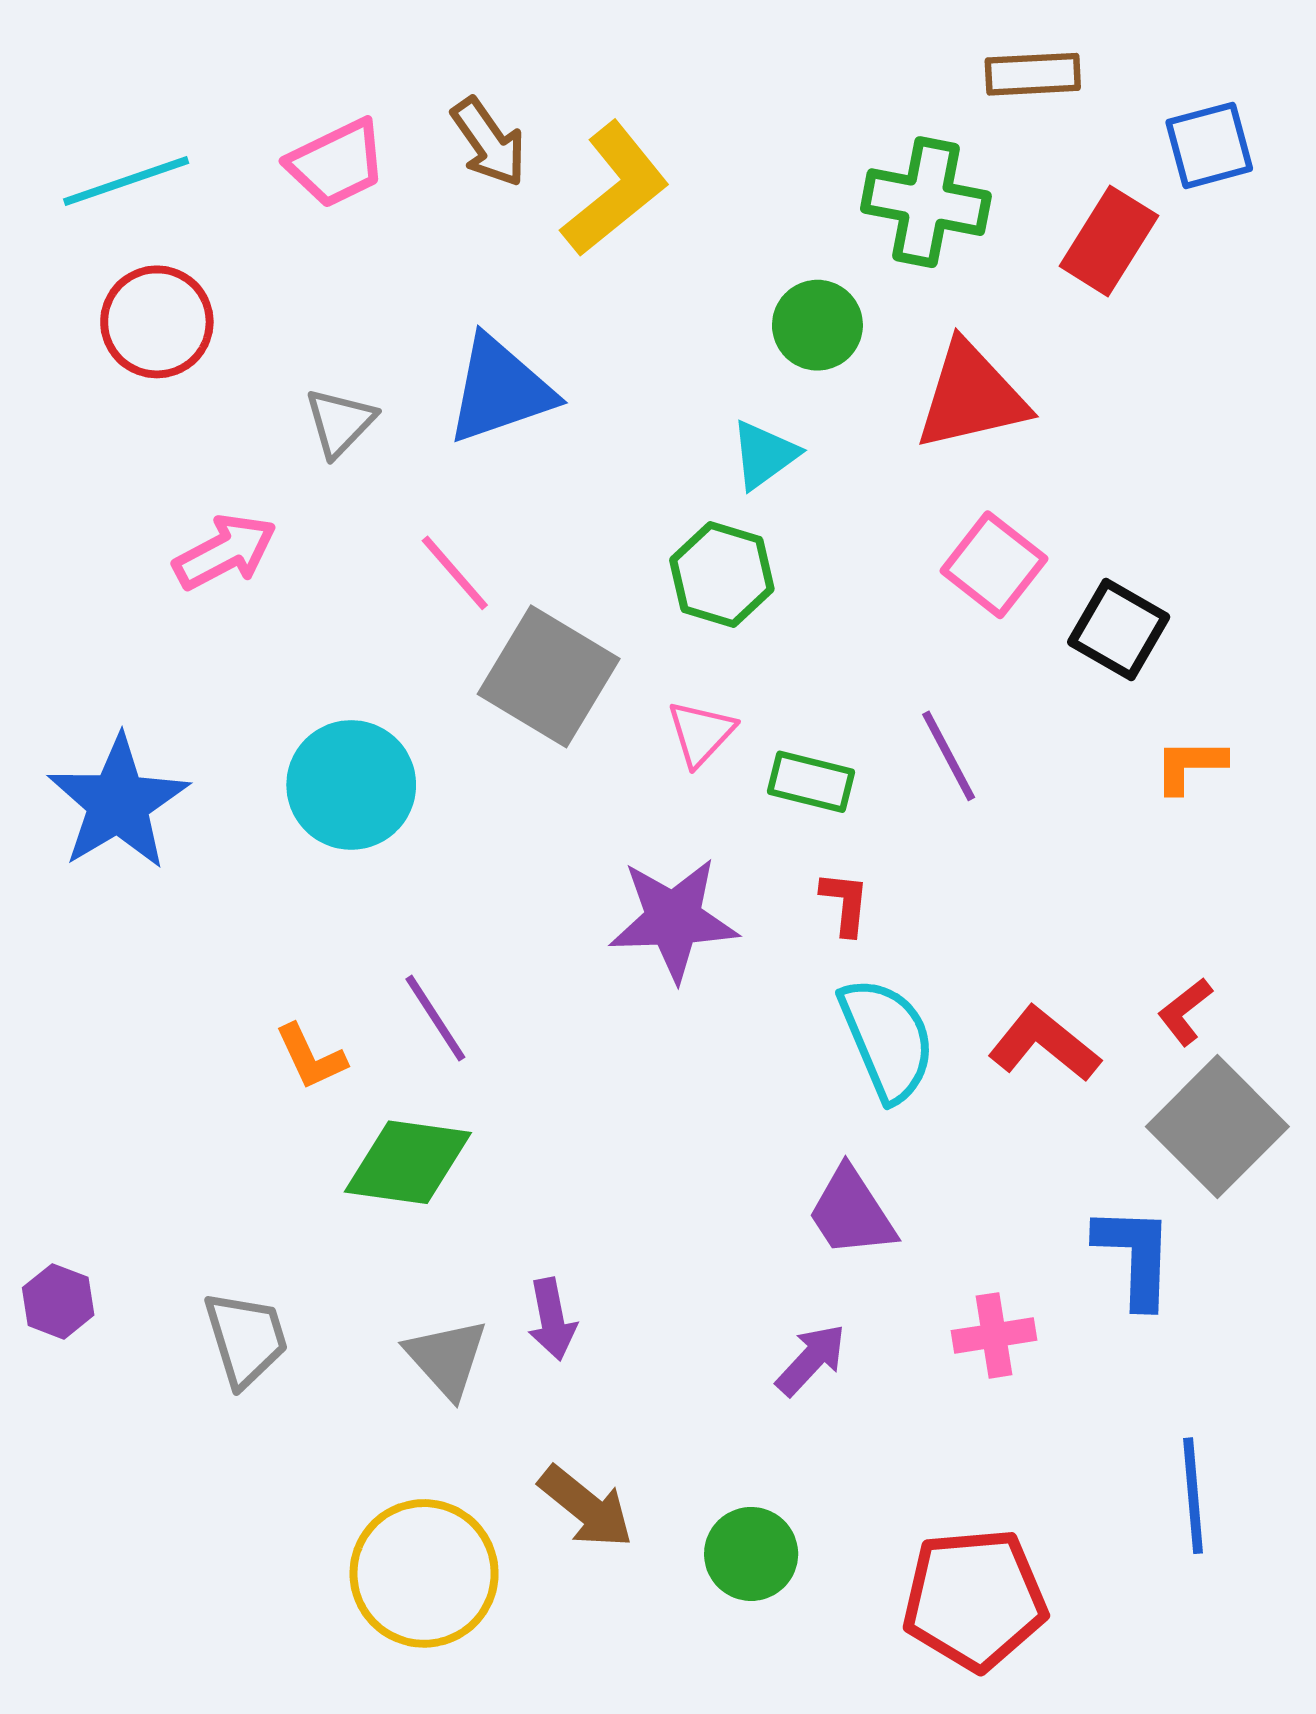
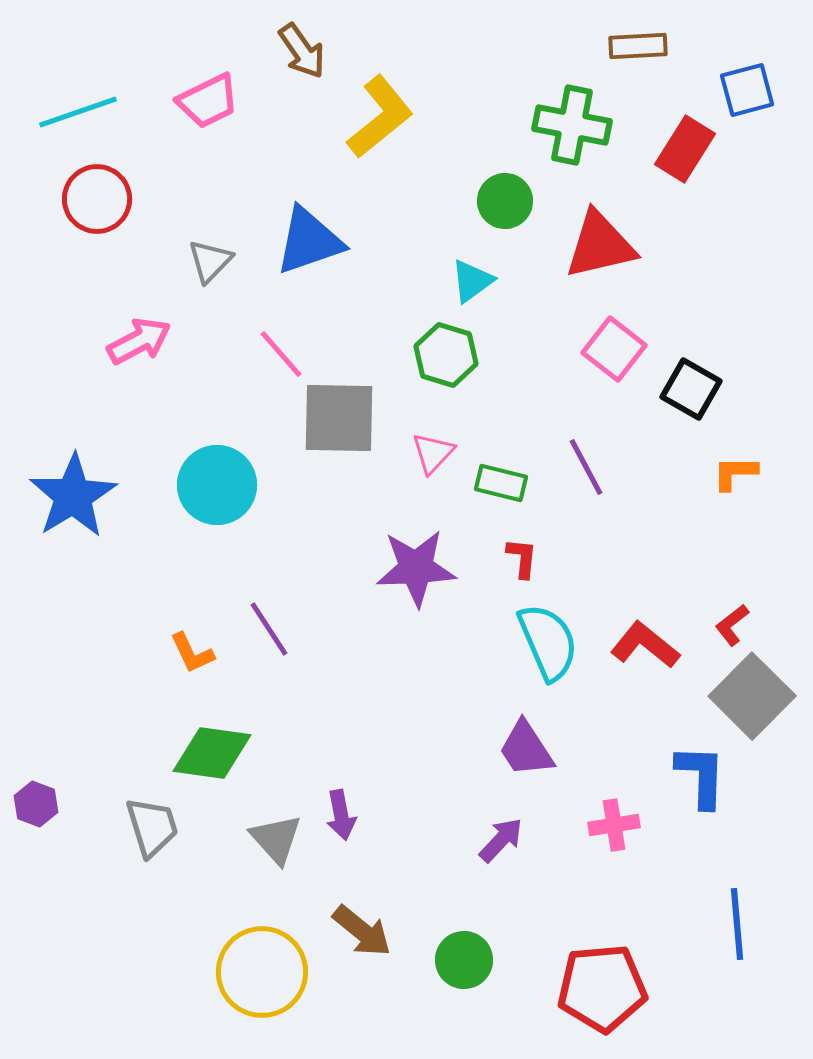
brown arrow: (489, 142) -> (302, 51), moved
gray square: (549, 676) -> (339, 418), turned -30
green diamond: (408, 1162) -> (212, 753), moved

